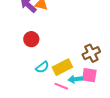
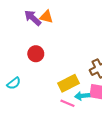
cyan semicircle: (42, 67) -> (14, 83), moved

